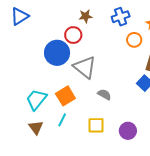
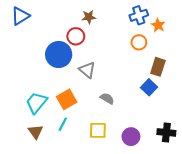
blue cross: (121, 17) -> (139, 15), moved
gray triangle: (85, 67) -> (87, 70), size x0.7

